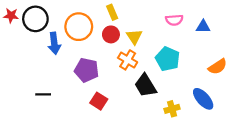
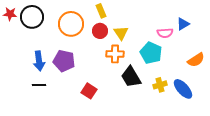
pink semicircle: (174, 20) -> (165, 33), moved
blue triangle: (203, 27) -> (183, 24), turned -32
blue arrow: (54, 43) -> (39, 61), moved
orange cross: (128, 60) -> (115, 54), turned -30
purple pentagon: (87, 70) -> (64, 61), moved
yellow cross: (172, 109) -> (160, 85), moved

